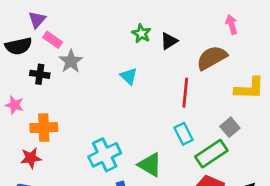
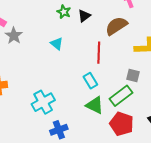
gray square: (230, 127) -> (133, 76), turned -32
cyan rectangle: (184, 134) -> (90, 81), moved
green triangle: (150, 165) -> (95, 105), moved

